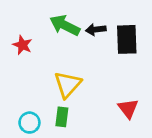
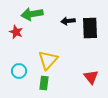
green arrow: (65, 25) -> (32, 14), moved, turned -35
cyan circle: (29, 123) -> (19, 71), moved

